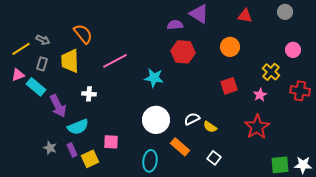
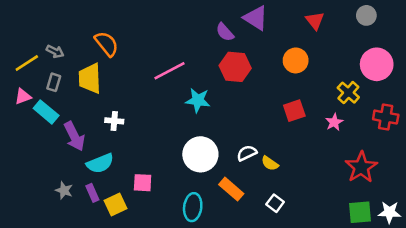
red triangle: (245, 16) -> (315, 21), turned 42
purple semicircle: (175, 25) -> (225, 32), turned -126
pink circle: (293, 50) -> (377, 64), size x1.6
pink line: (115, 61) -> (170, 71), moved
red star: (257, 127) -> (361, 167), moved

